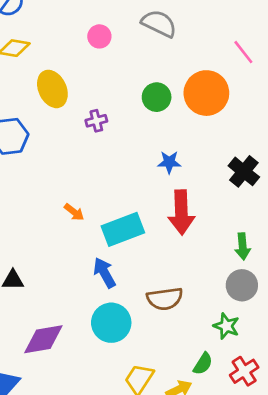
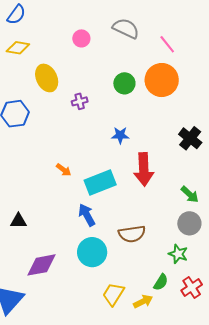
pink line: (243, 52) -> (167, 44), moved
blue star: (169, 162) -> (120, 135), moved
green arrow: (243, 246) -> (190, 194), turned -42

